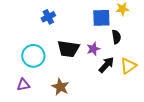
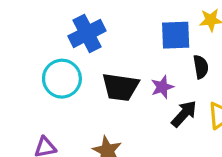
blue cross: (48, 17) -> (87, 33), size x1.5
cyan circle: (33, 56) -> (62, 79), moved

